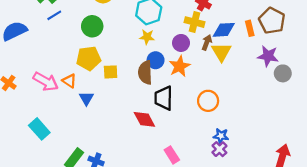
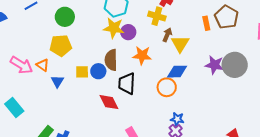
blue diamond: (224, 30) -> (177, 72), moved
yellow star: (147, 37) -> (114, 28), size x1.5
purple circle: (181, 43) -> (128, 32), moved
purple star: (268, 56) -> (214, 65), moved
blue circle: (156, 60) -> (98, 71), moved
orange star: (179, 66) -> (142, 55), turned 30
yellow square: (111, 72) -> (82, 72), moved
gray circle: (283, 73) -> (235, 65), size x1.6

